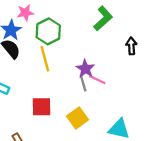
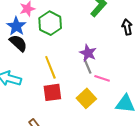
yellow line: (45, 59) -> (50, 67), moved
pink line: (97, 80) -> (102, 78), moved

